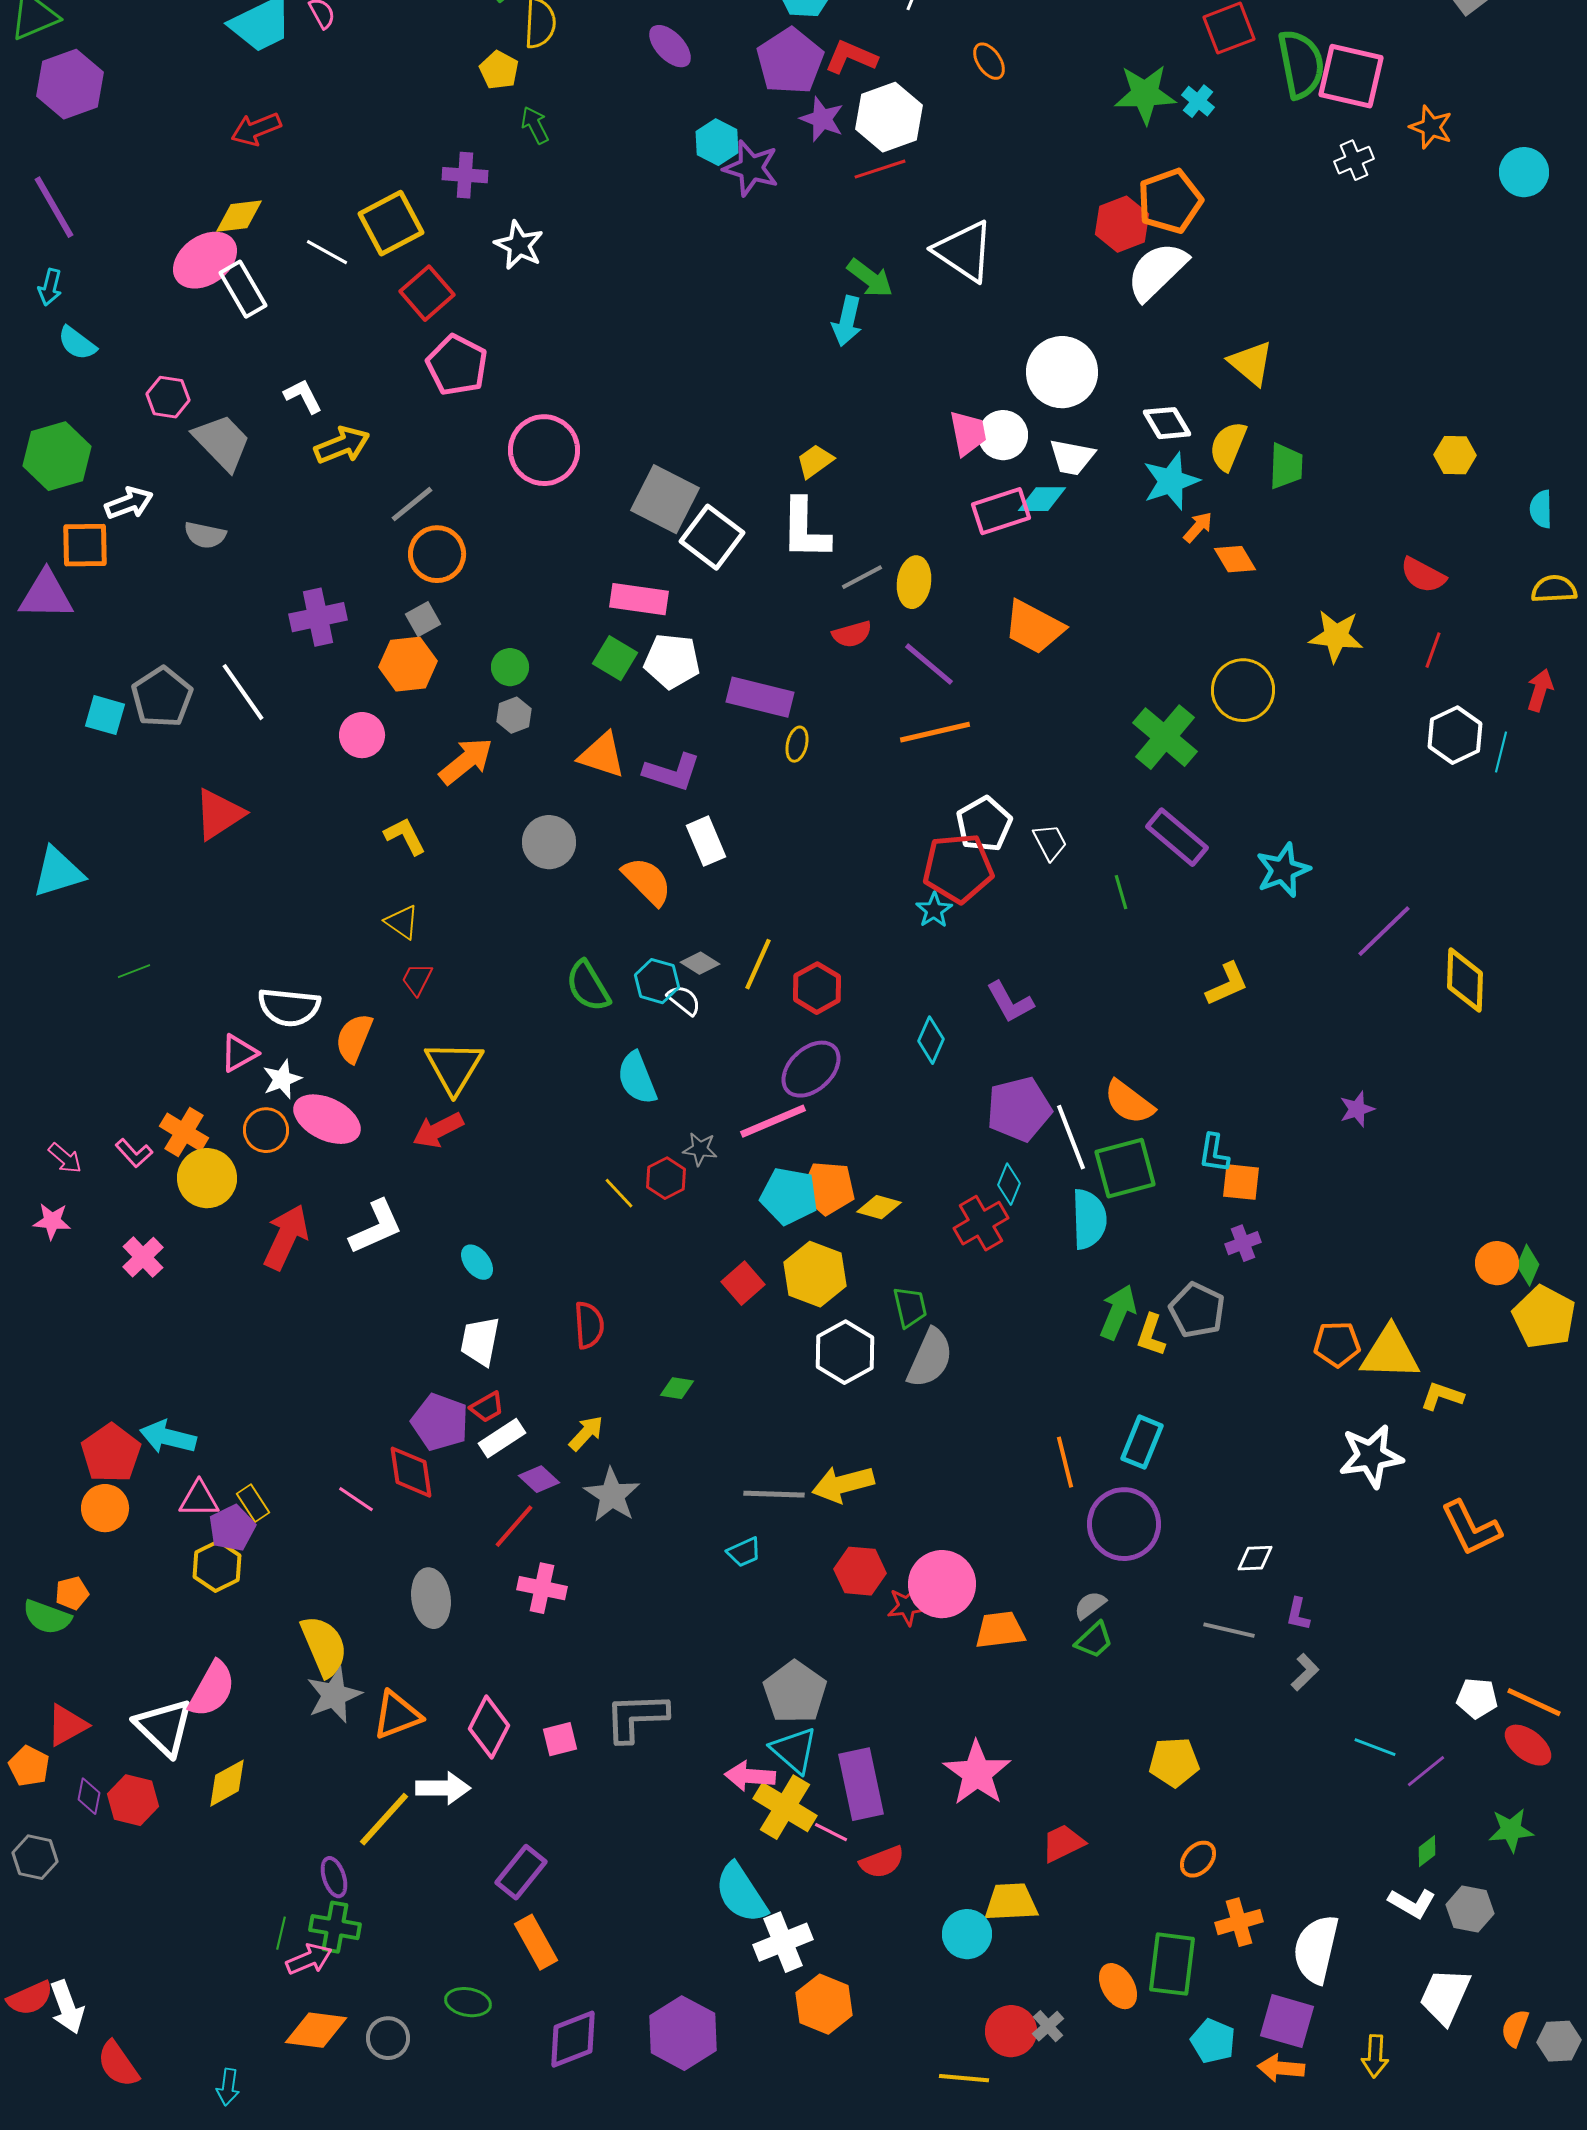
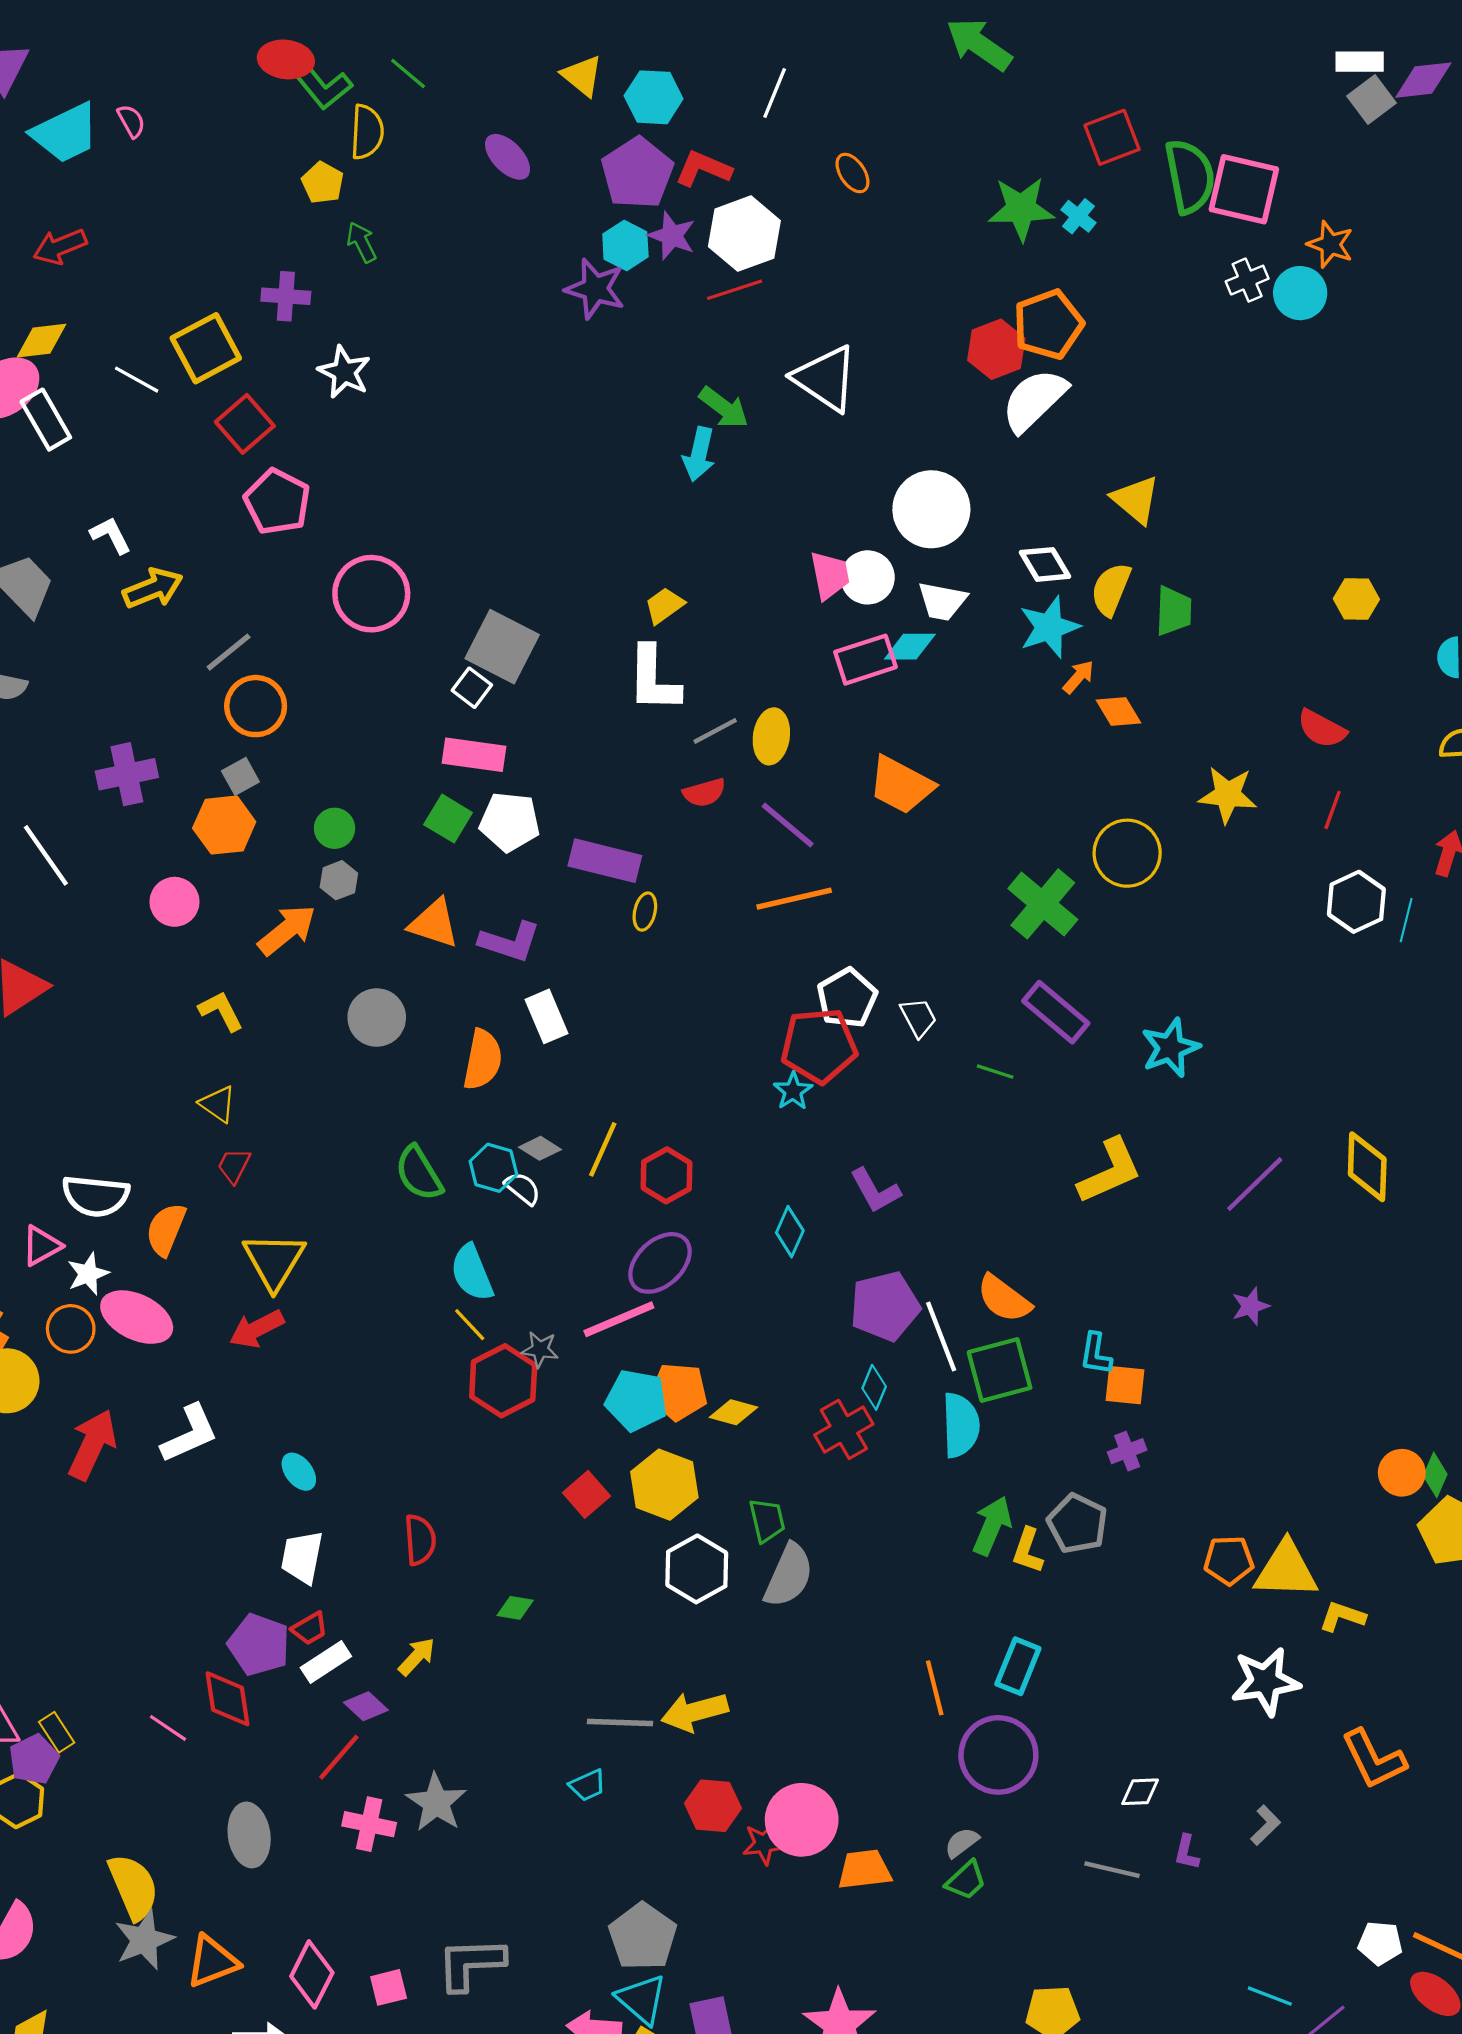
cyan hexagon: (717, 142) -> (625, 245), moved
cyan circle: (1524, 172) -> (1300, 293), moved
white square: (712, 537) -> (472, 688), moved, size x0.6
orange semicircle: (647, 881) -> (483, 1060), turned 56
green line: (1121, 892) -> (995, 1072), turned -56
purple line: (1384, 931) -> (1255, 1184), moved
yellow L-shape: (1227, 984) -> (1110, 1171), size x1.4
red hexagon: (666, 1178) -> (503, 1381), size x1.6
yellow line: (619, 1193) -> (470, 1325), moved
gray star: (612, 1495) -> (436, 1803), moved
gray L-shape: (1305, 1672) -> (1266, 1825), moved

